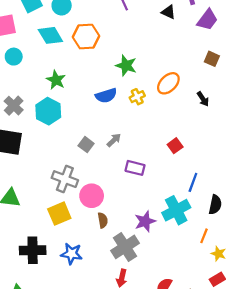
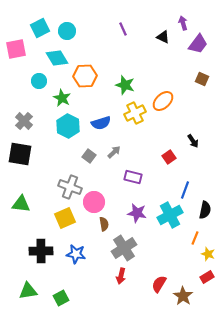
orange hexagon: (86, 37) -> (85, 76), moved
cyan circle: (14, 57) -> (39, 81), moved
blue semicircle: (106, 96) -> (101, 123), moved
yellow cross: (137, 97) -> (135, 113), size x1.5
black arrow: (203, 99) -> (193, 141), moved
cyan hexagon: (48, 111) -> (68, 126), moved
purple star: (145, 221) -> (137, 213), moved, turned 30

